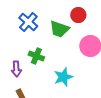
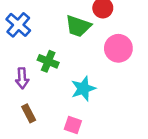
blue cross: (28, 22) -> (18, 25), moved

